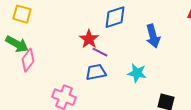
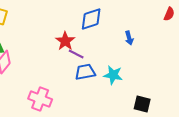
blue arrow: (153, 36) -> (129, 38), size x0.6
blue trapezoid: (96, 72) -> (85, 72), moved

